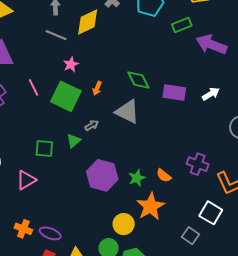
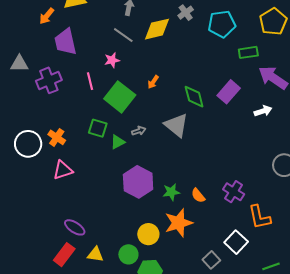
pink star: (71, 64) -> (112, 60), moved
orange arrow: (97, 88) -> (153, 82), moved
purple rectangle: (174, 93) -> (229, 92), moved, turned -70
white arrow: (211, 94) -> (263, 111), moved
green square: (44, 148) -> (98, 128), moved
orange cross: (23, 229) -> (57, 137), moved

